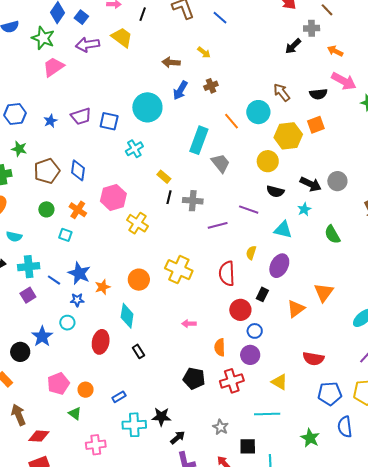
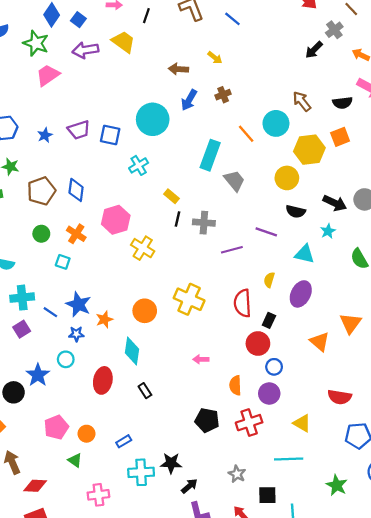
gray cross: (312, 28) -> (334, 30), turned -35
black rectangle: (262, 294) -> (269, 320), moved
orange triangle: (296, 309) -> (320, 342), turned -42

